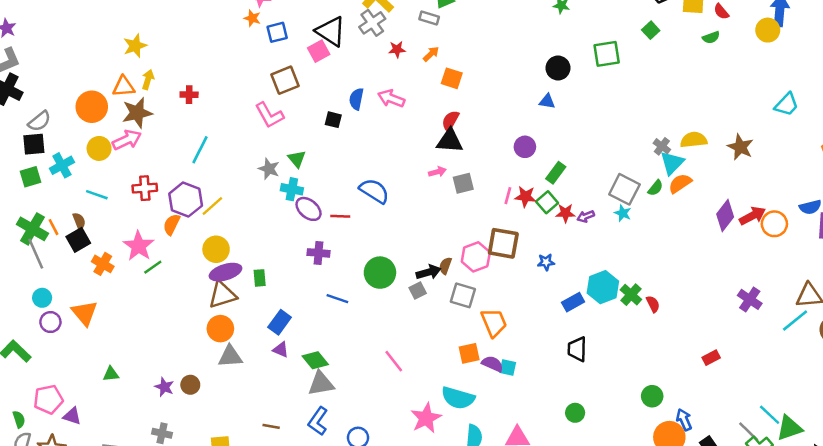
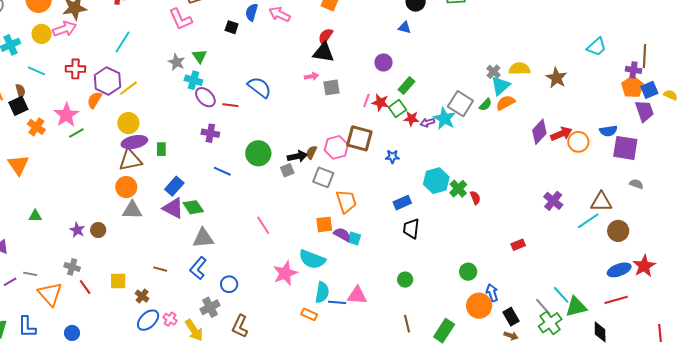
cyan star: (623, 213) -> (444, 119), moved, size x1.6
blue rectangle: (573, 302) -> (402, 203), moved
purple triangle: (281, 350) -> (173, 208), size x1.6
green diamond: (315, 360) -> (193, 207), moved

